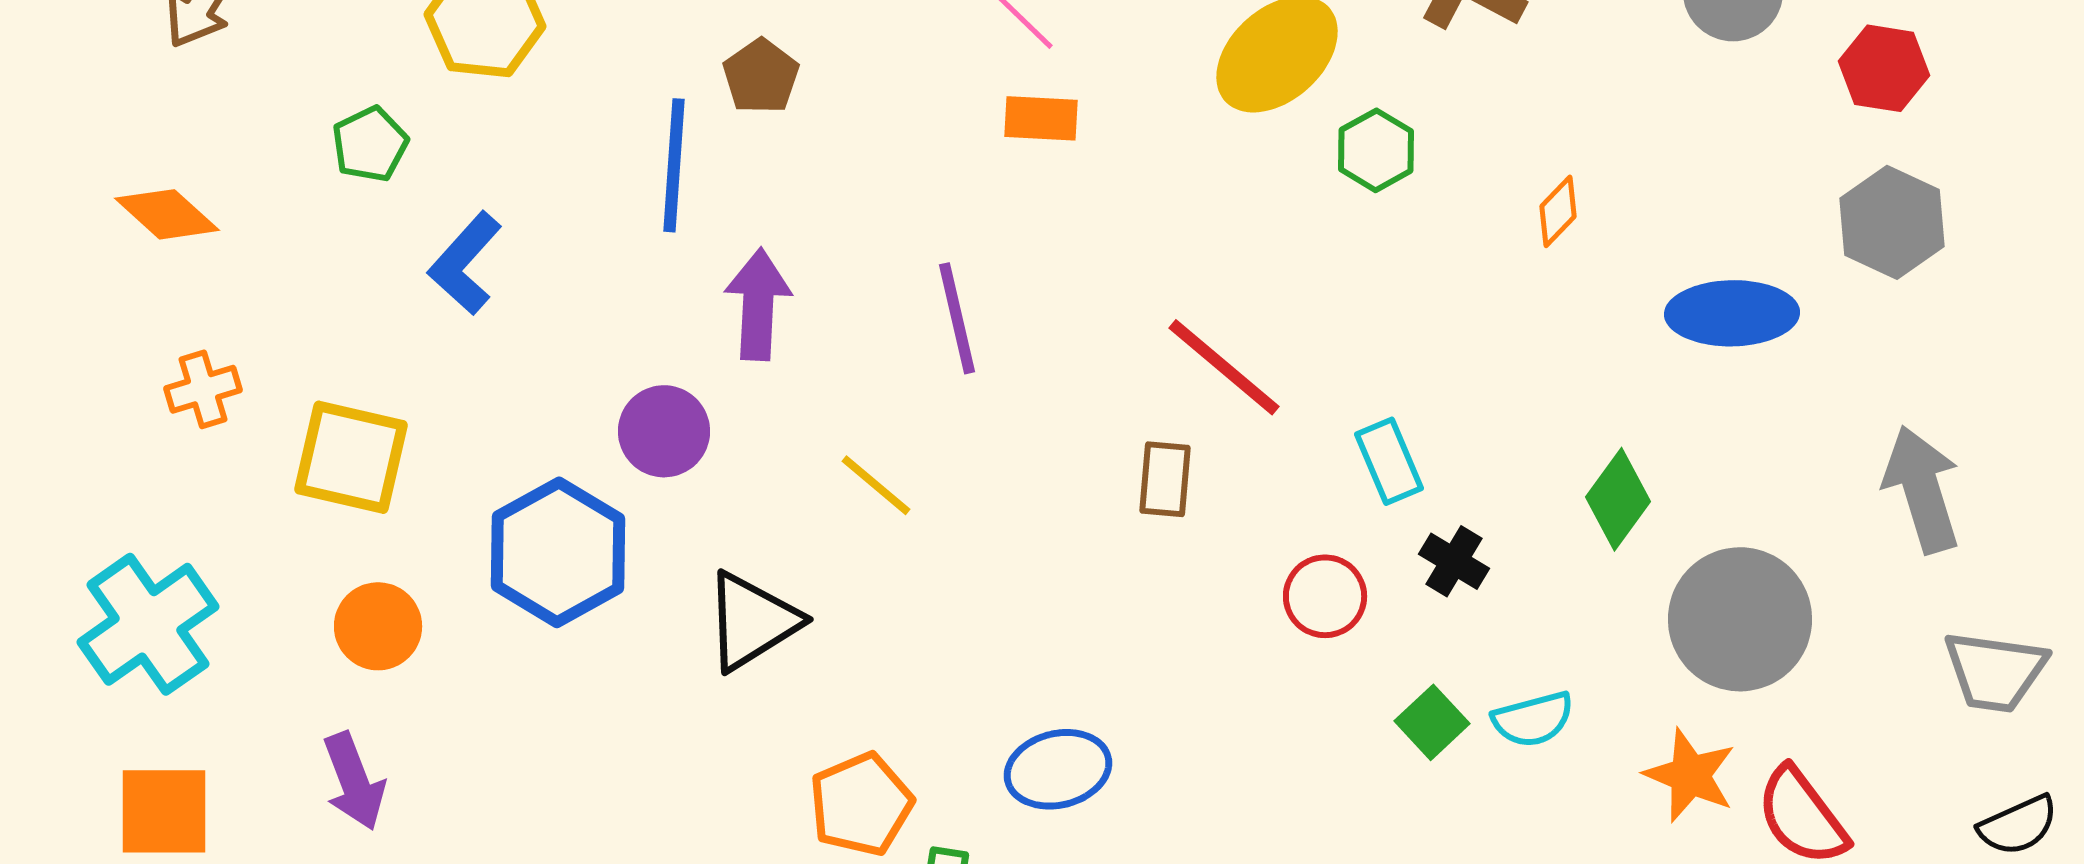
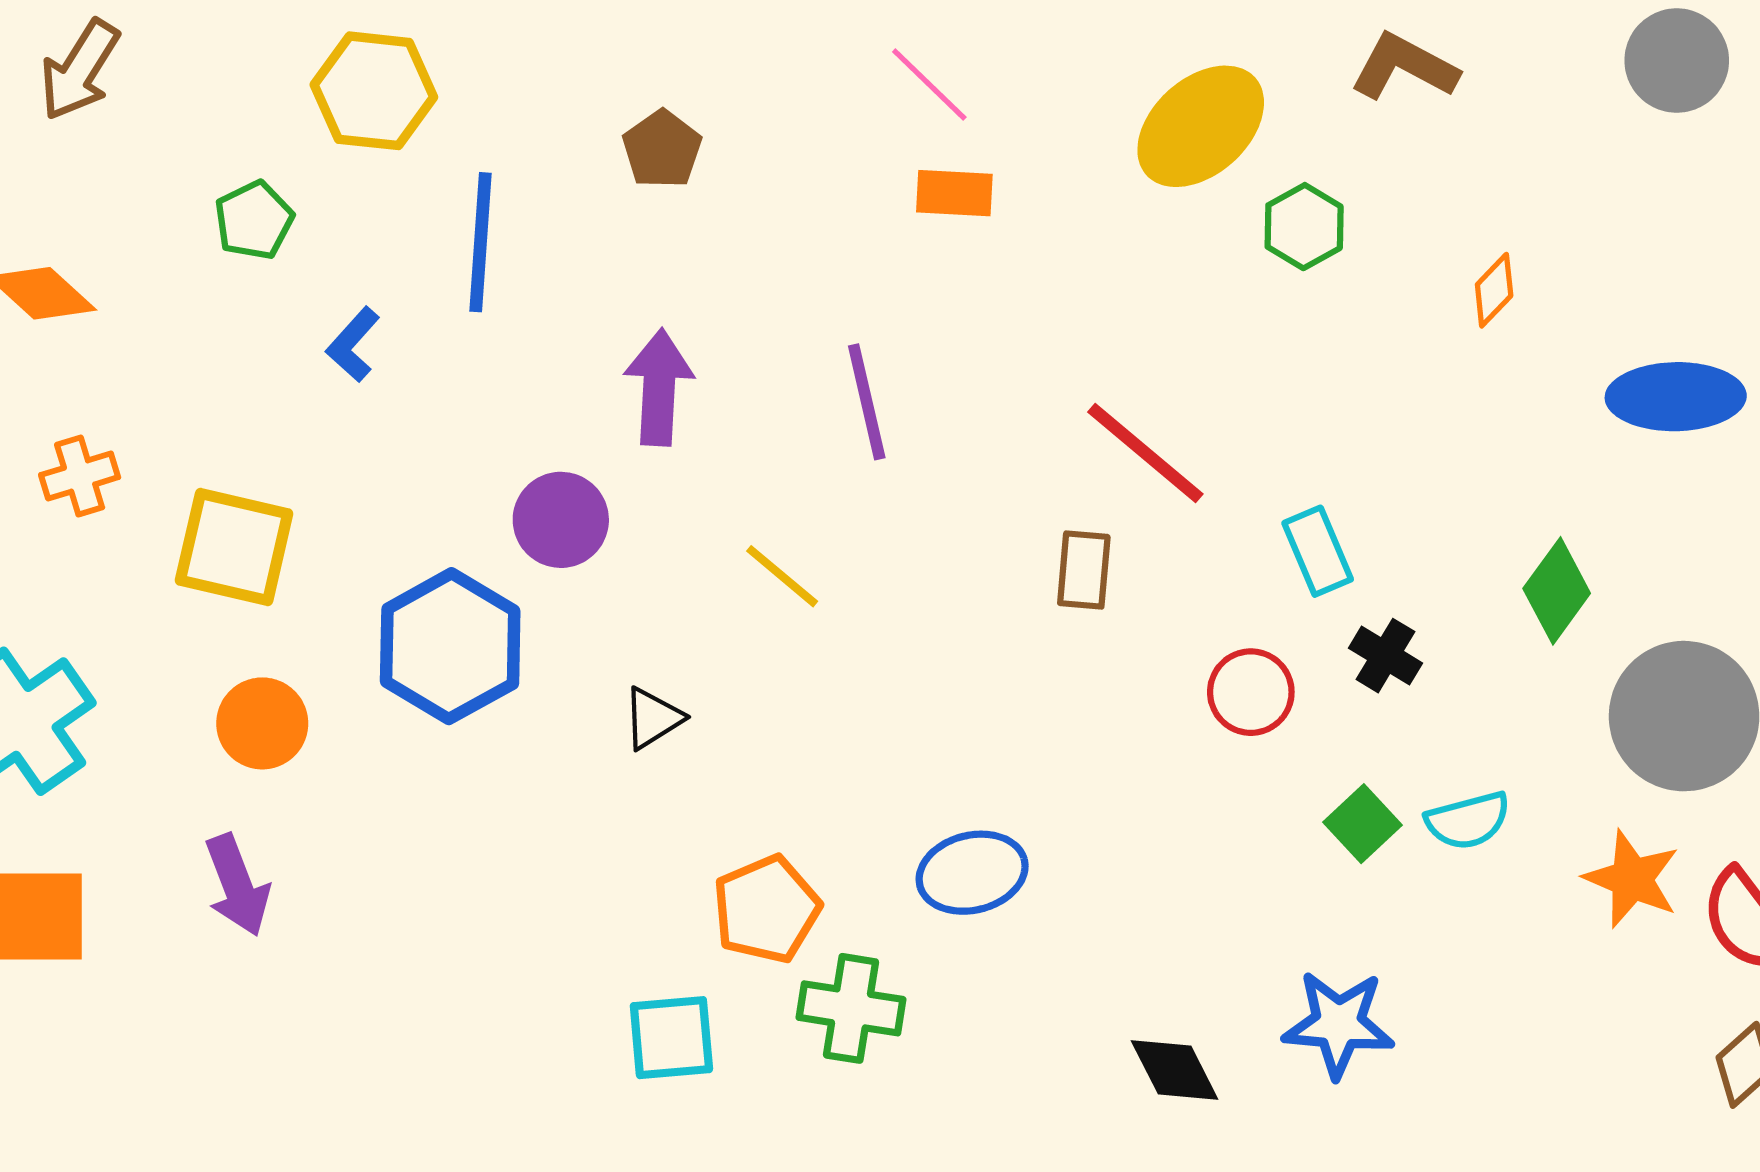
blue line: (674, 165) -> (480, 242), moved
blue L-shape: (465, 263) -> (353, 344), size x0.7
black triangle: (752, 621) -> (653, 718), size x0.6

